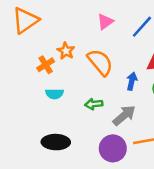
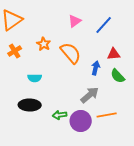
orange cross: (46, 65) -> (15, 51), moved
green arrow: (94, 104) -> (60, 115), moved
black ellipse: (56, 142) -> (30, 105), moved

